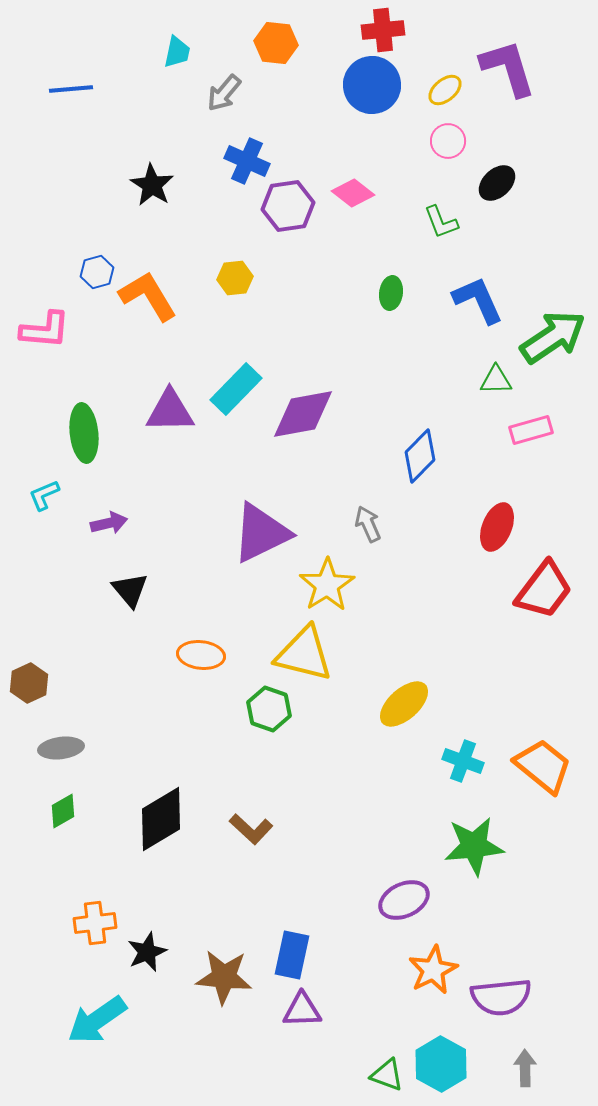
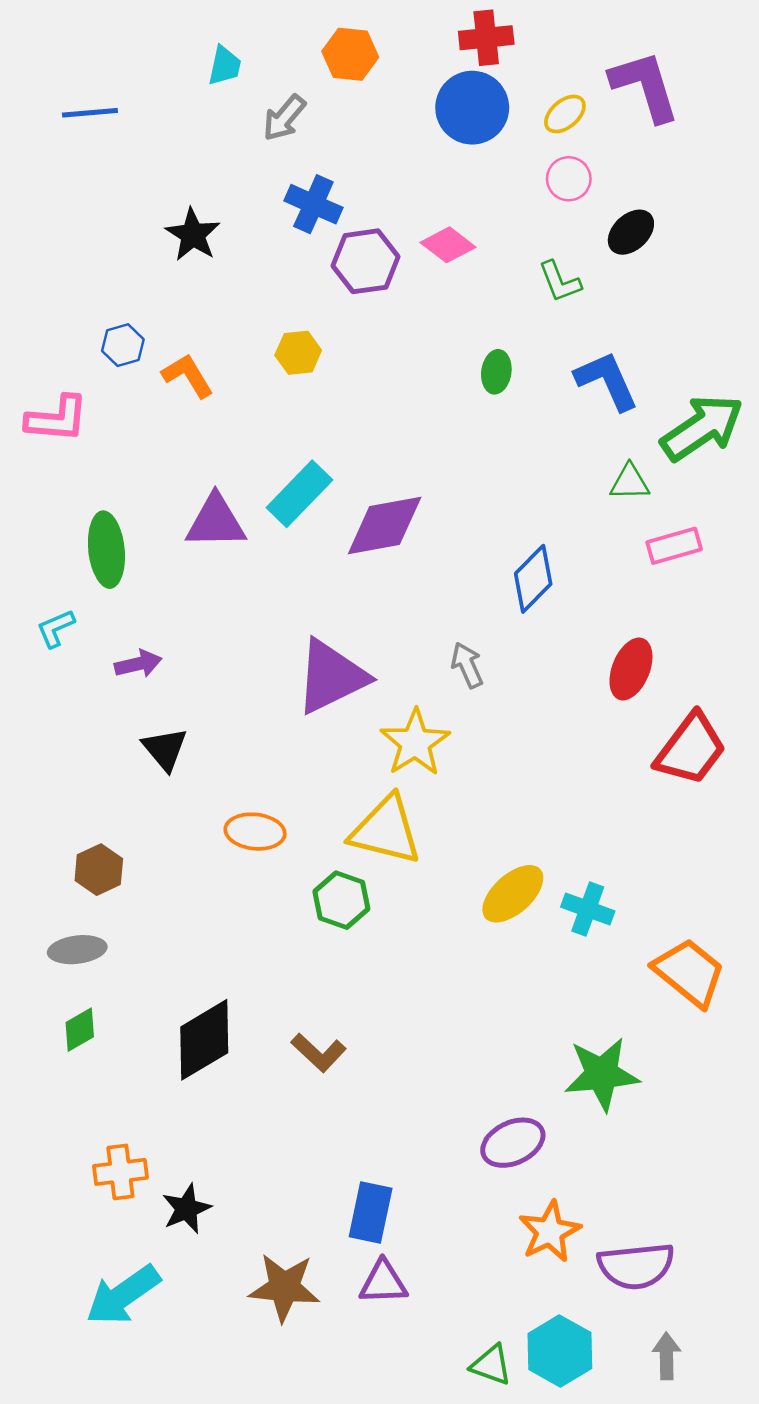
orange L-shape: (148, 296) -> (188, 376), size x0.7
brown hexagon: (29, 683) -> (99, 870), moved
cyan cross: (463, 761) -> (588, 909), moved
brown star: (224, 977) -> (284, 1287), moved

